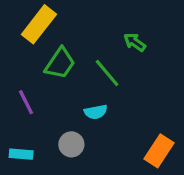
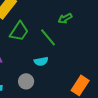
green arrow: (135, 42) -> (65, 18), turned -64

